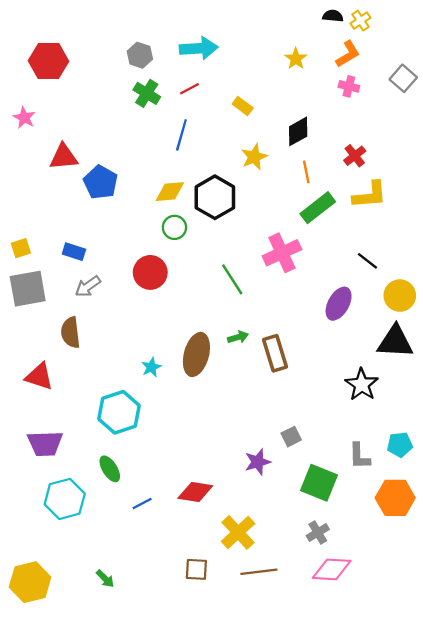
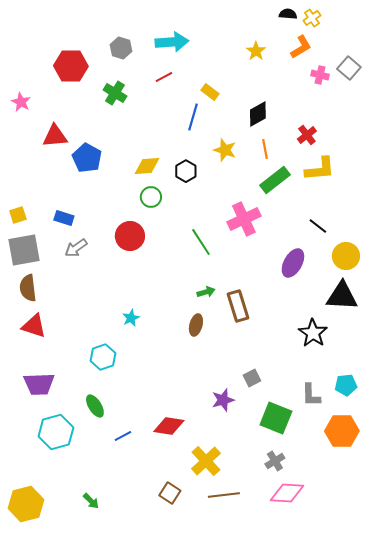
red hexagon: (49, 61) -> (71, 66), moved
pink cross: (349, 86) -> (320, 75), moved
green cross: (147, 93) -> (115, 93), moved
blue line: (181, 135) -> (193, 117), moved
yellow star: (254, 157) -> (225, 150), moved, turned -30
black hexagon: (215, 197) -> (186, 171), size x0.6
brown semicircle: (70, 333) -> (28, 288), moved
brown ellipse: (196, 354) -> (196, 325), moved, size x0.6
cyan hexagon: (119, 412) -> (103, 357), size x0.7
brown square: (196, 569) -> (170, 493), turned 30

